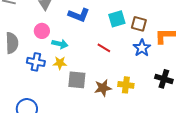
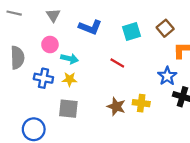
brown square: (139, 24) -> (165, 28), moved, turned 35
blue star: (142, 48) -> (167, 76), moved
gray square: (77, 80) -> (68, 109), moved
brown star: (103, 88) -> (116, 106), turned 30

